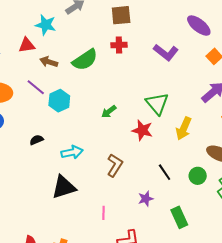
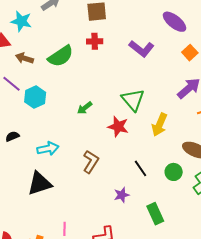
pink line: (103, 213) -> (65, 229), moved

